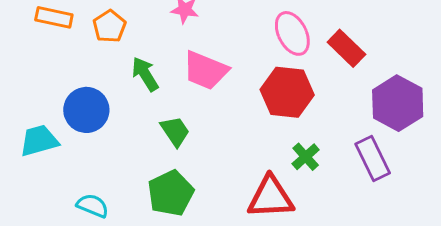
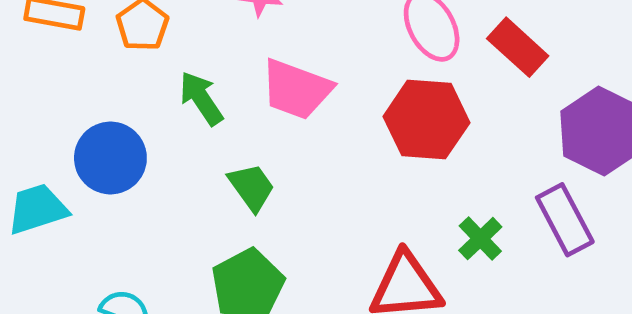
green cross: (306, 157) -> (480, 239), moved

